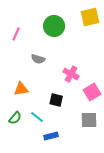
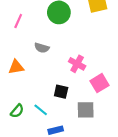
orange triangle: (21, 89) -> (16, 67), moved
gray square: (89, 120) -> (86, 110), moved

